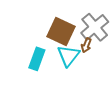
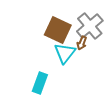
cyan rectangle: (37, 59) -> (40, 83), moved

